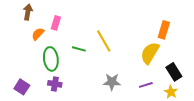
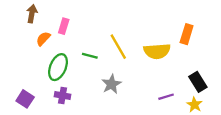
yellow semicircle: (150, 53) -> (157, 51), moved, turned -125
green ellipse: (51, 59) -> (58, 67), turned 30
gray star: (112, 82) -> (111, 84), moved, turned -30

